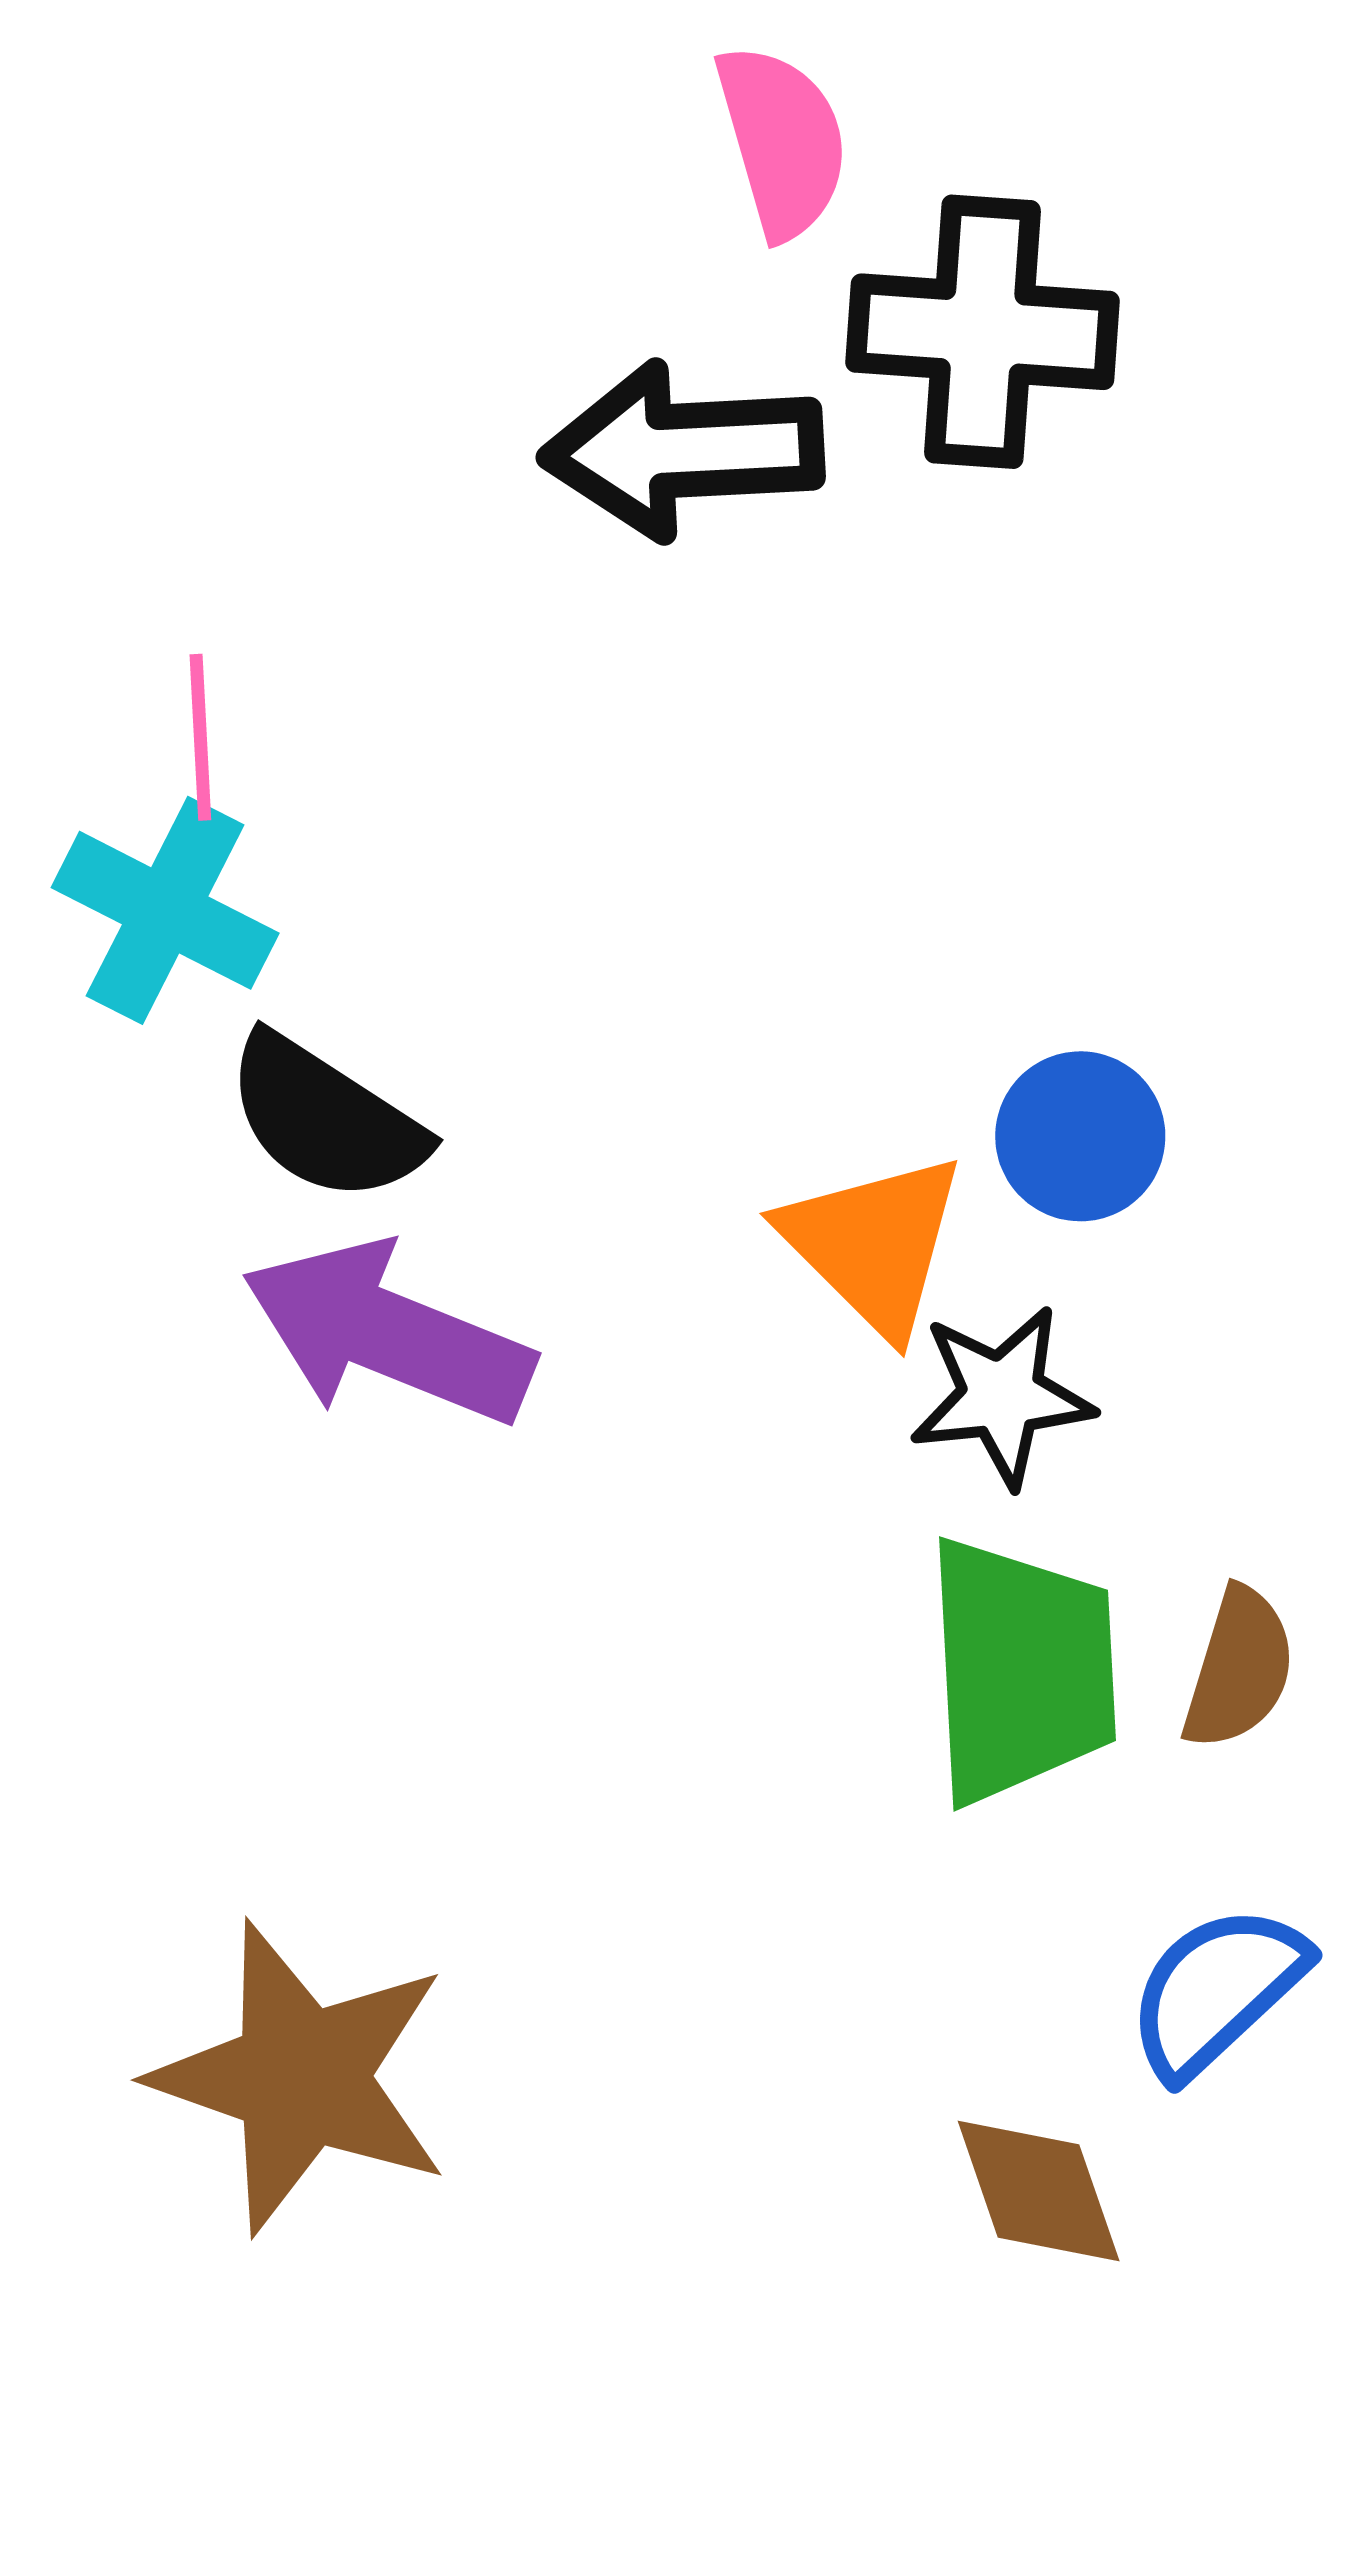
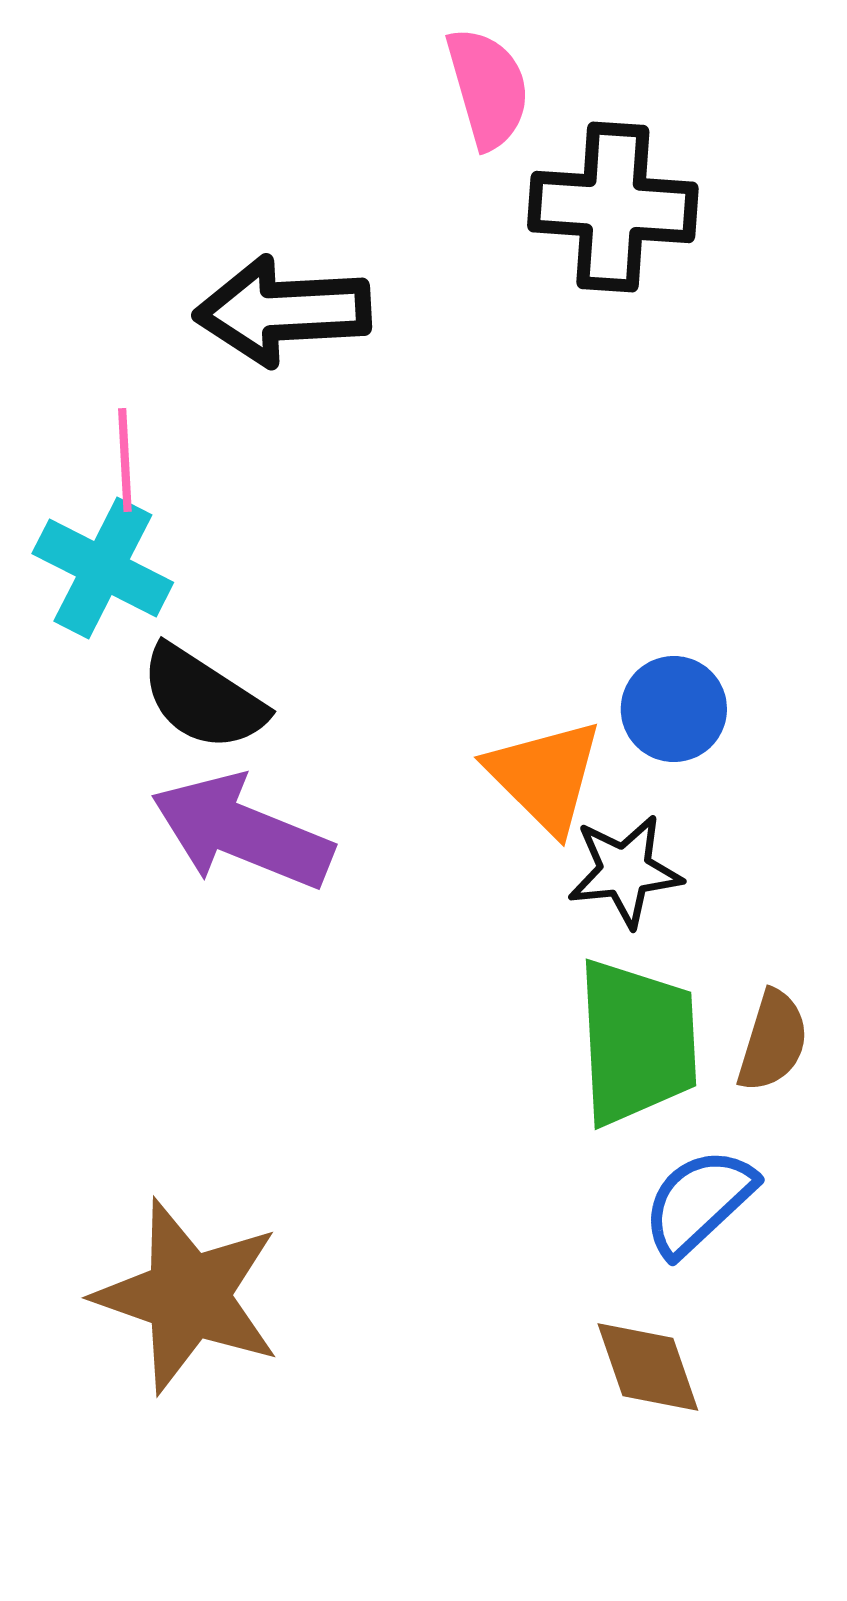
black arrow: (683, 450) -> (283, 311), moved
blue semicircle: (1217, 1991) -> (699, 1202), moved

